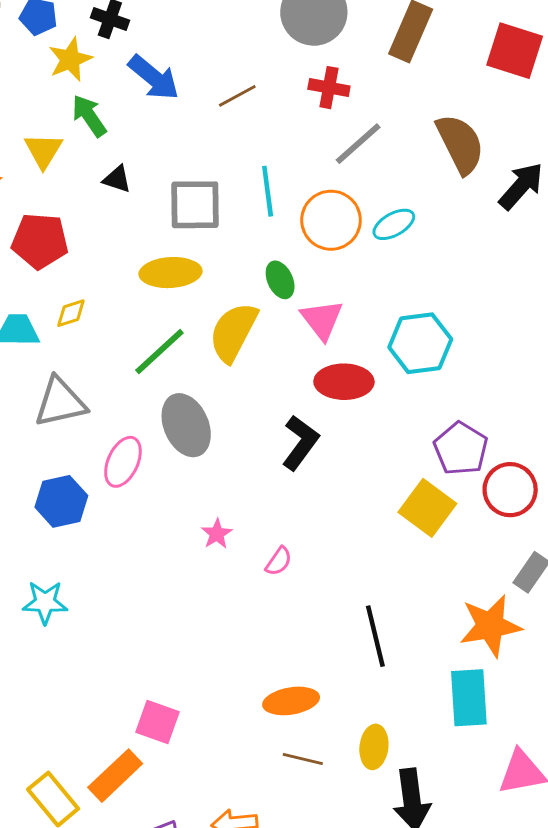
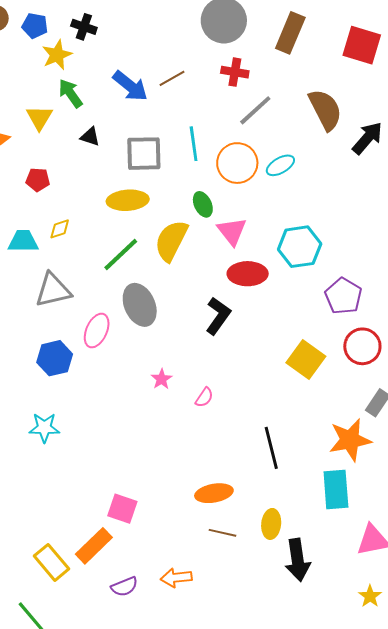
blue arrow: (154, 78) -> (130, 86), moved
red pentagon: (40, 241) -> (38, 180), size x0.6
purple pentagon: (461, 449) -> (343, 296), moved

